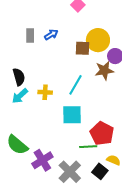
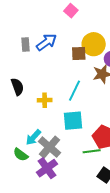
blue arrow: (51, 35) -> (47, 42), size x1.5
cyan arrow: (20, 96) -> (33, 137), moved
green semicircle: (17, 145) -> (21, 155), size x0.7
gray cross: (70, 172) -> (50, 147), moved

